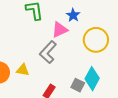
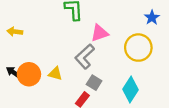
blue star: (73, 15) -> (152, 18), moved
gray square: (78, 85) -> (94, 83), moved

